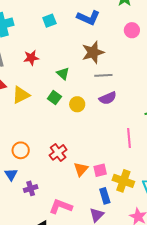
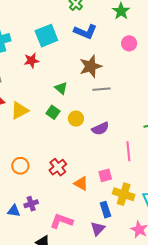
cyan square: (49, 21) -> (46, 36), size x1.6
red star: (31, 58) -> (31, 61), moved
purple semicircle: (108, 98) -> (100, 129), moved
orange triangle: (81, 169) -> (81, 183), turned -42
pink square: (100, 170) -> (105, 175), moved
blue triangle: (11, 174) -> (14, 211), moved, turned -48

